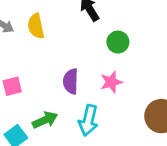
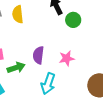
green circle: (118, 42) -> (73, 20), moved
green arrow: (45, 120) -> (16, 68), moved

